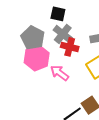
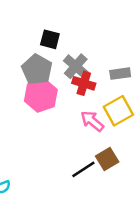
black square: (58, 14) -> (50, 39), moved
pink arrow: (59, 73) -> (92, 121), moved

